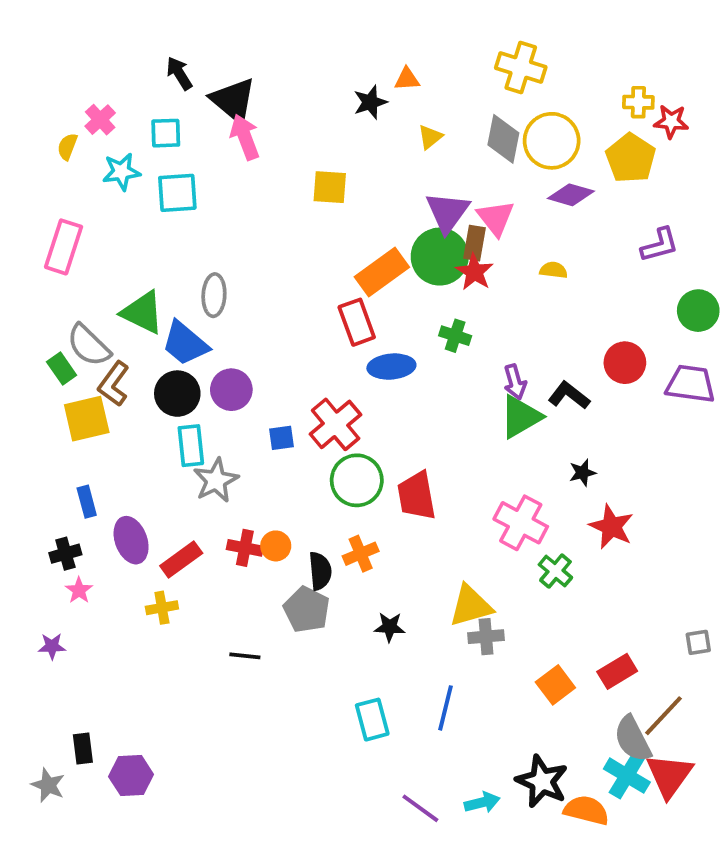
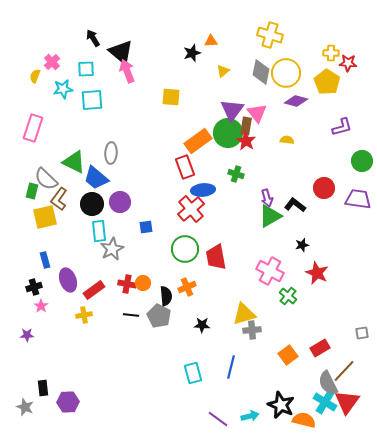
green rectangle: (62, 368) -> (32, 191), turned 49
red cross: (336, 424) -> (191, 209), moved
black line: (245, 656) -> (131, 315), moved

